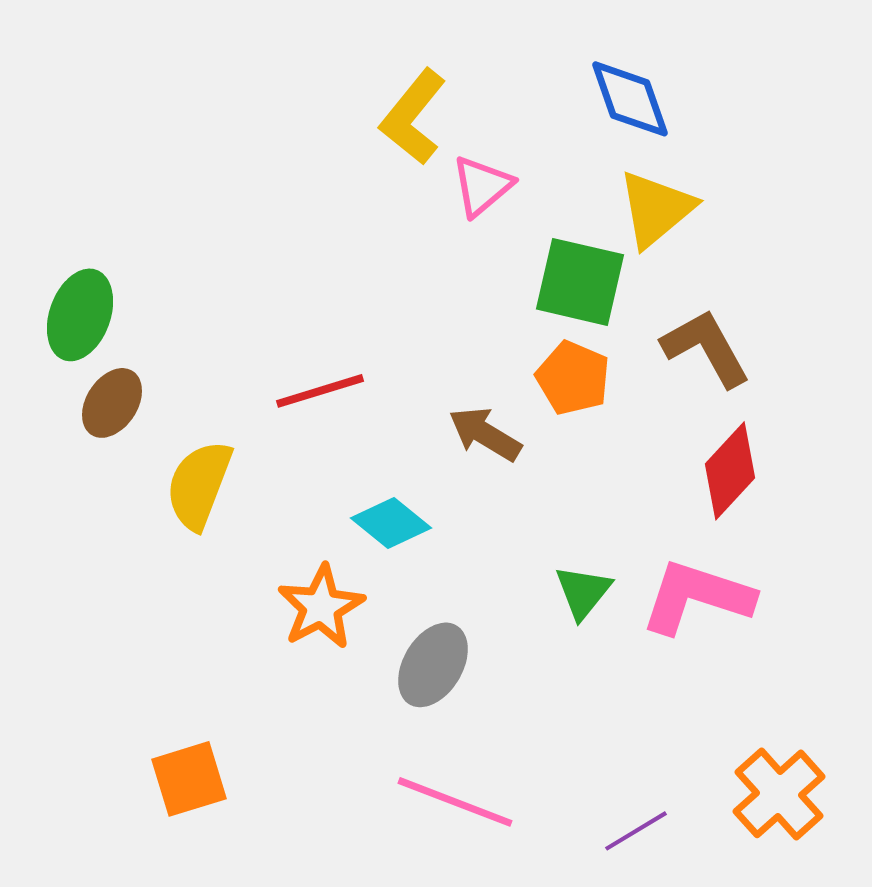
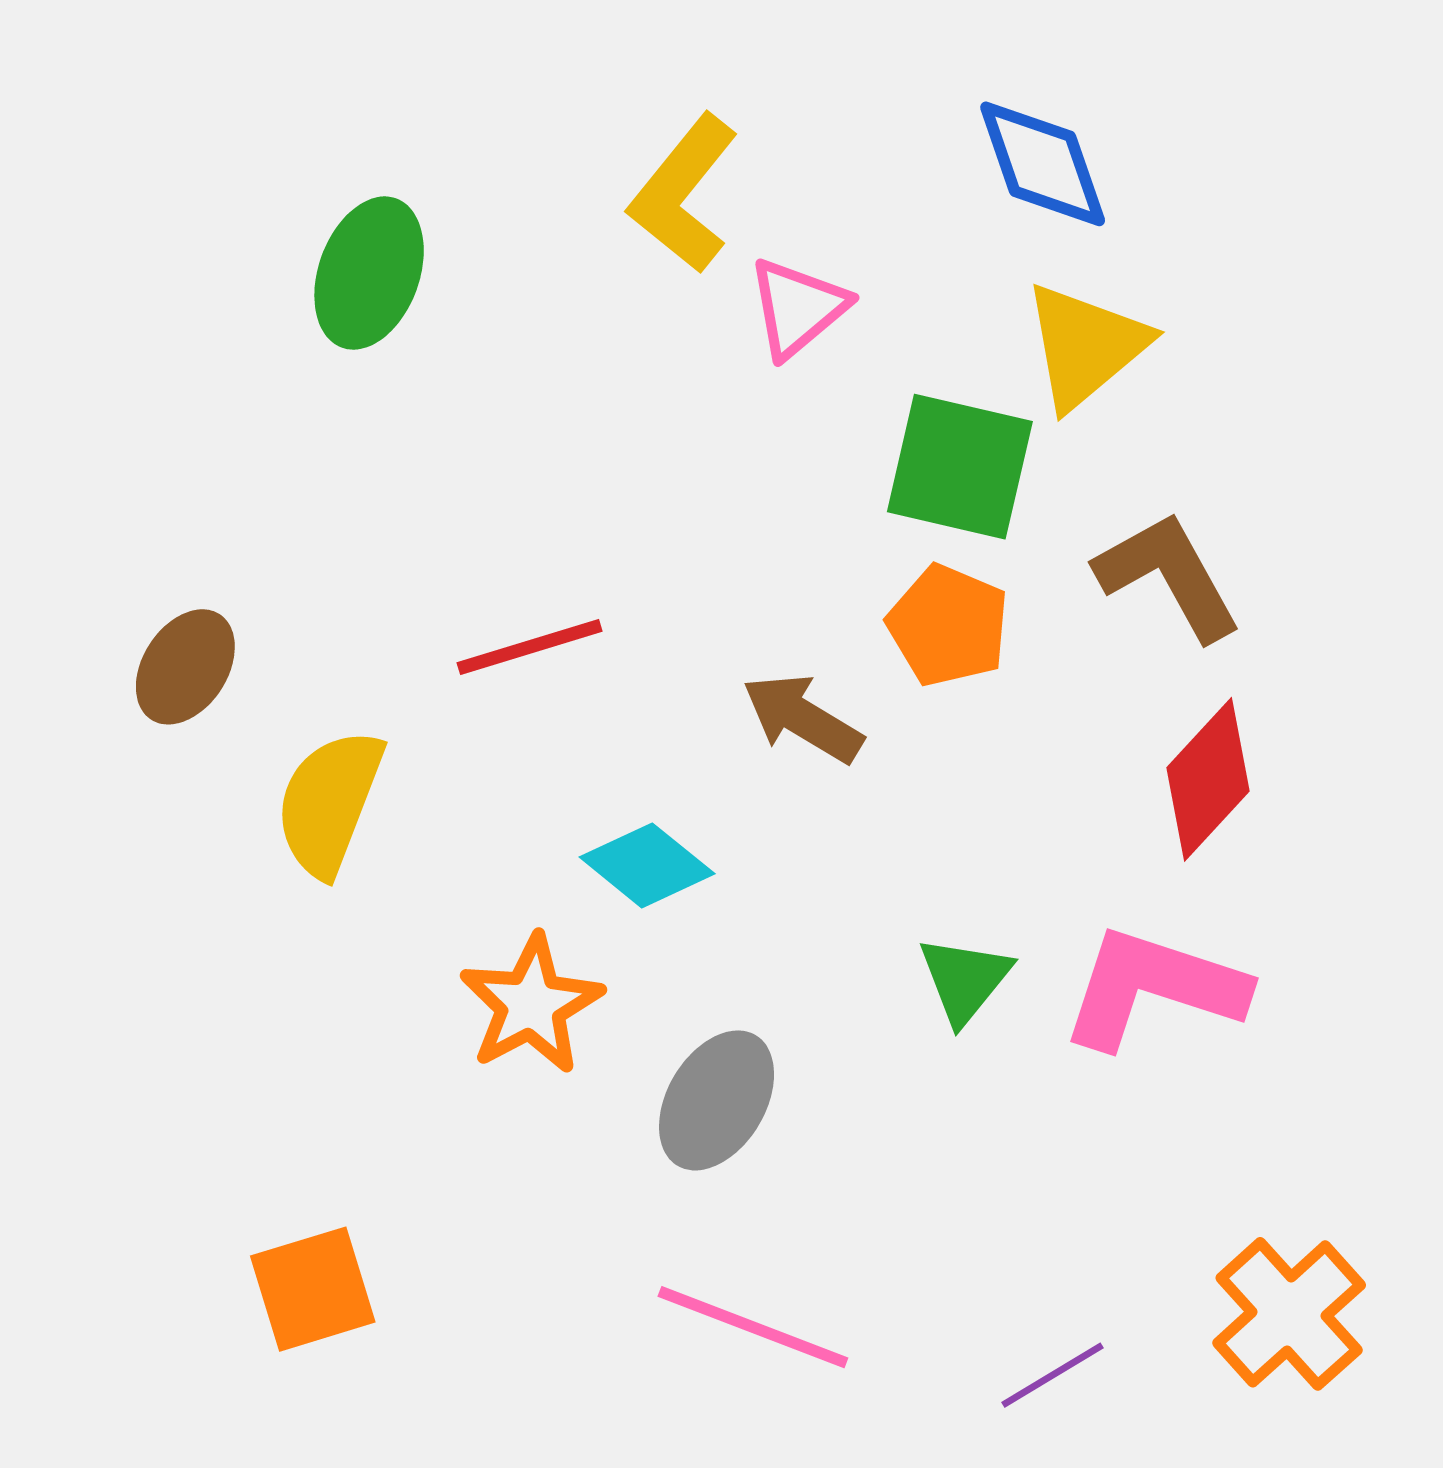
green ellipse: (80, 315) -> (369, 273), moved

